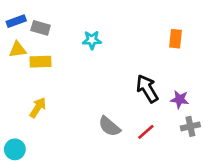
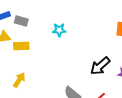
black arrow: (147, 89) -> (100, 66), turned -100

